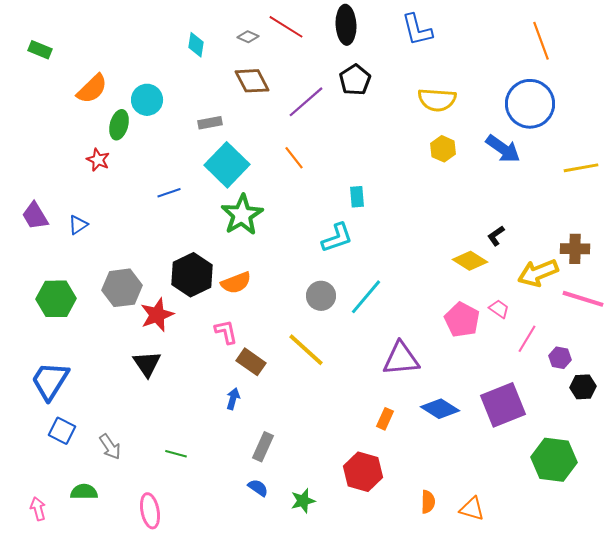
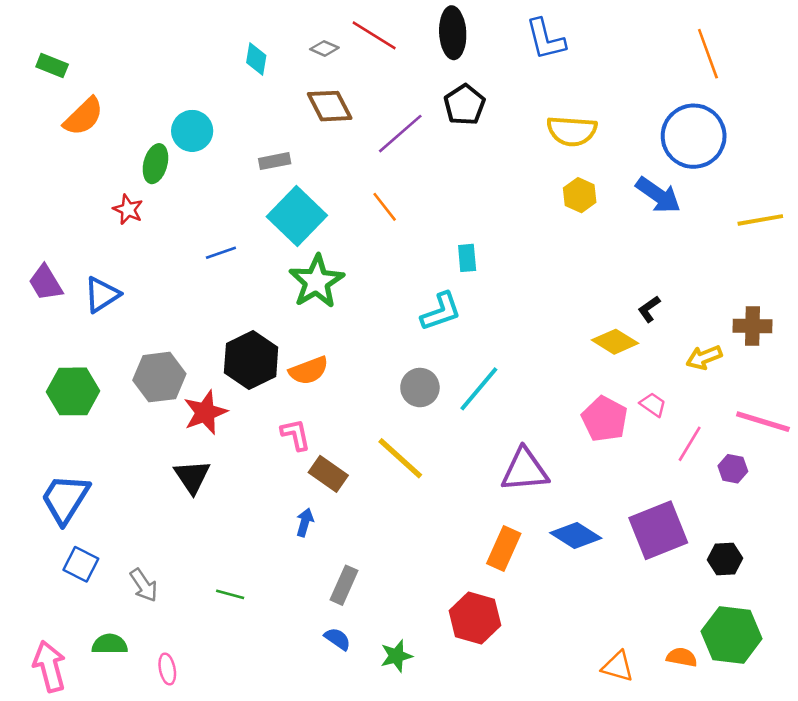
orange semicircle: (92, 89) -> (83, 117), moved
blue triangle: (78, 225) -> (102, 295), size x1.4
yellow arrow: (538, 273) -> (704, 357), size x0.7
pink line: (583, 299) -> (763, 422), moved
black hexagon: (583, 387) -> (725, 559), moved
orange rectangle: (385, 419) -> (504, 549), size x1.5
green hexagon: (554, 460) -> (732, 635), moved
orange semicircle: (428, 502) -> (682, 657), moved, turned -80
pink arrow: (38, 509) -> (49, 666), size x1.6
pink ellipse: (150, 511) -> (167, 669), moved, size x0.7

